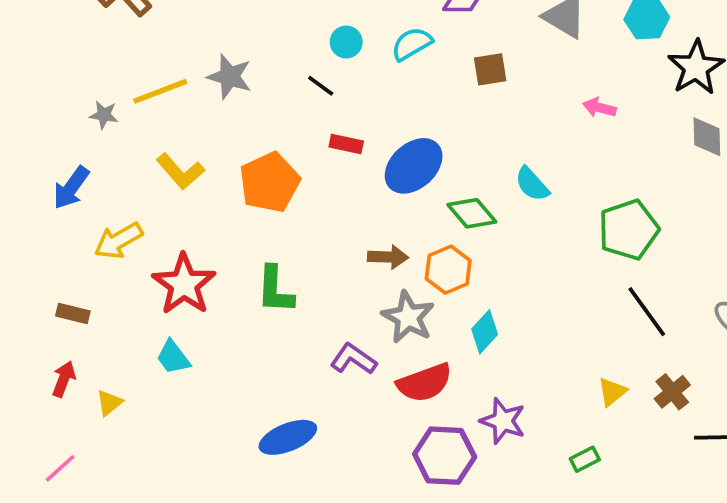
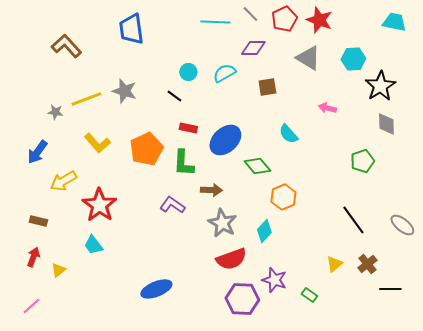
cyan semicircle: (532, 184) -> (288, 134), moved
green pentagon: (629, 230) -> (362, 161), moved, size x0.7
orange hexagon: (448, 270) -> (283, 197), moved
green L-shape: (275, 290) -> (183, 163), moved
purple L-shape: (353, 359) -> (172, 205), moved
green rectangle: (585, 459) -> (309, 295), moved, turned 63

